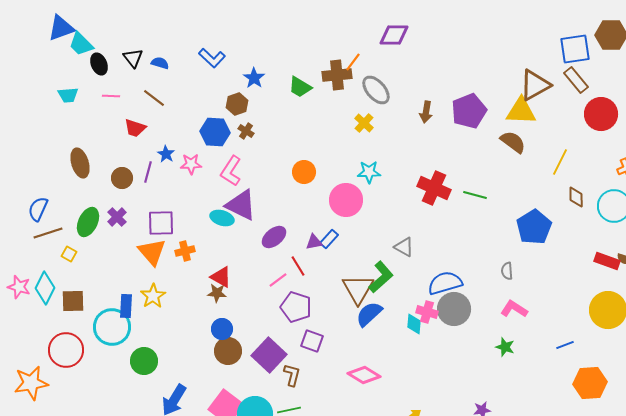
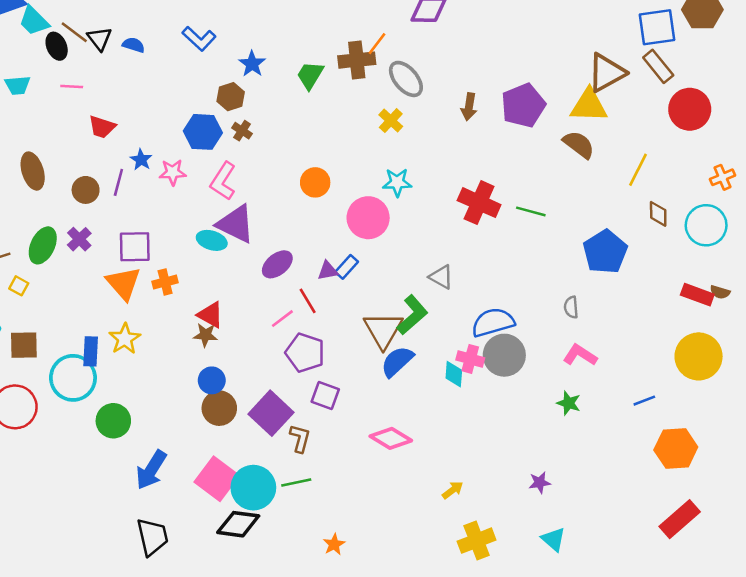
green trapezoid: (300, 87) -> (310, 75), turned 90
brown line: (154, 98) -> (74, 32), moved

